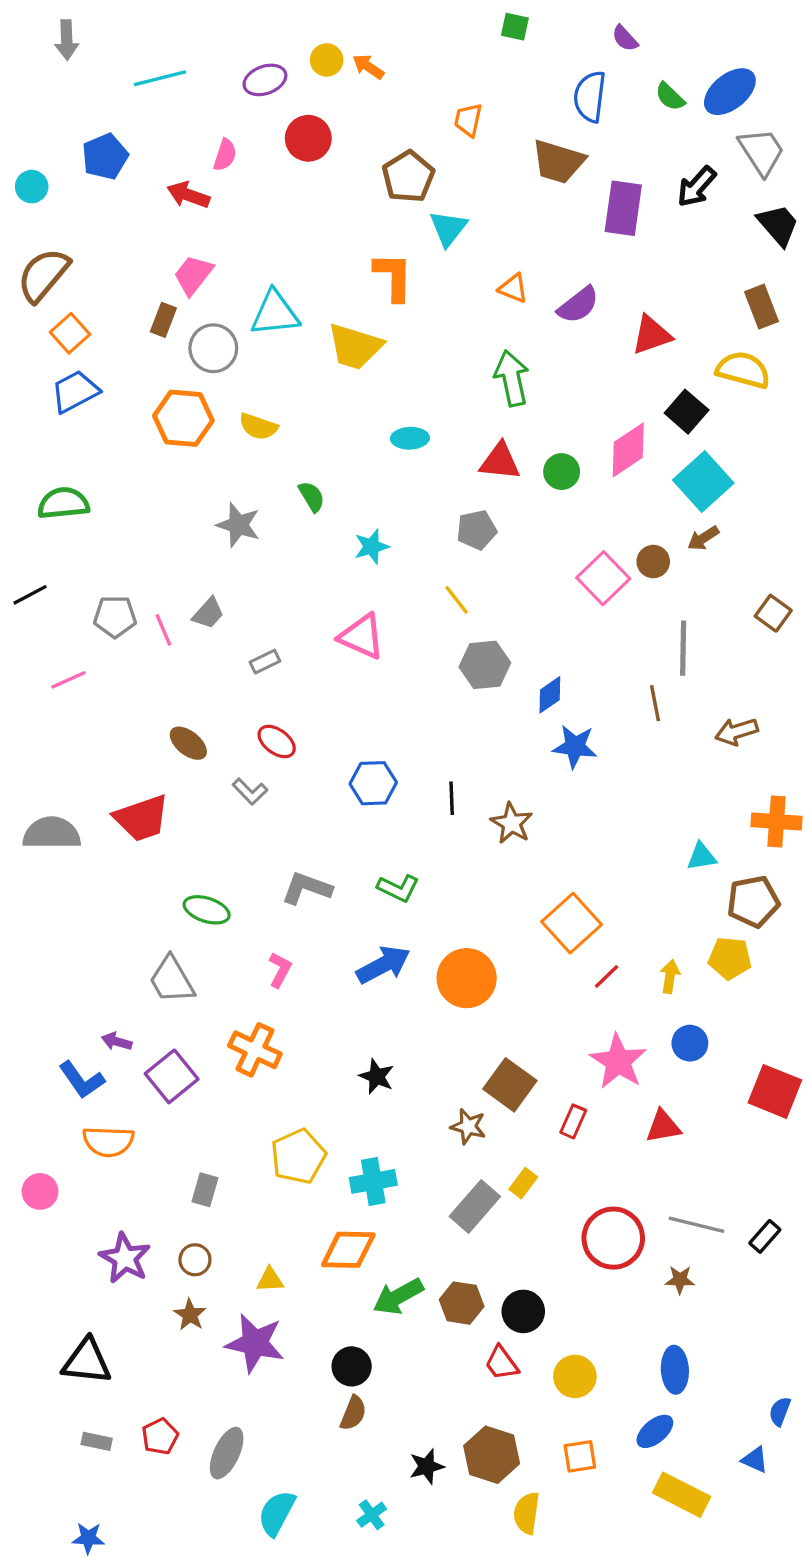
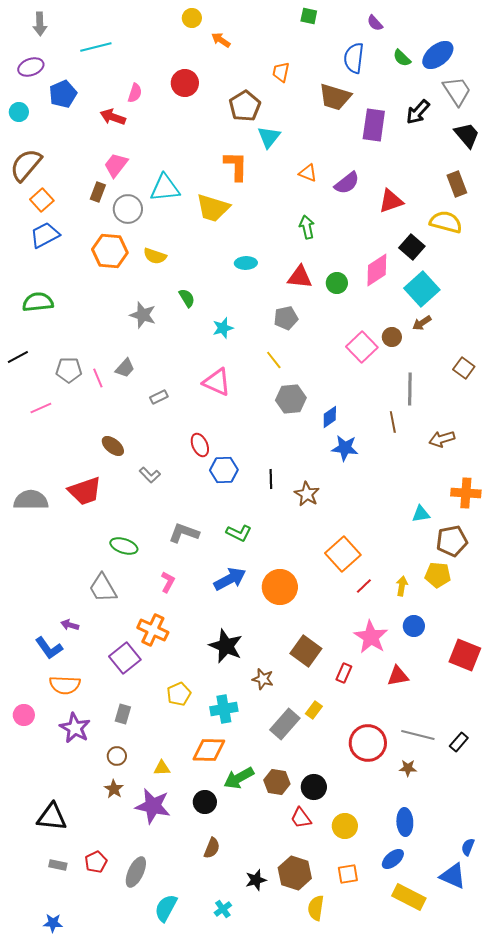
yellow circle: (327, 60) -> (192, 18), moved
purple ellipse: (265, 80) -> (31, 67), moved
green arrow: (512, 378) -> (307, 227), size x0.7
red ellipse: (277, 742) -> (200, 445), moved, turned 30
purple square: (172, 1076) -> (125, 658), moved
black star: (377, 1076) -> (226, 646), size x1.6
brown star: (468, 1126) -> (263, 679), moved
yellow pentagon: (298, 1156) -> (179, 694), size x0.7
purple star: (125, 1258) -> (75, 728), moved
black circle: (352, 1366) -> (205, 802), moved
blue triangle: (755, 1460) -> (453, 876), size x1.6

